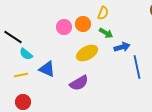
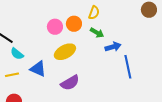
yellow ellipse: (87, 53) -> (65, 52), moved

